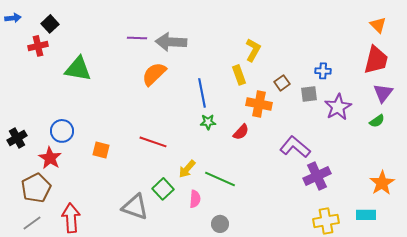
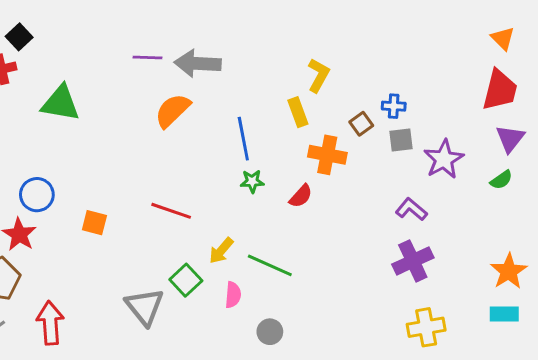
blue cross: (323, 71) -> (394, 106), moved
purple L-shape: (295, 147) -> (411, 209), moved, size x0.7
gray triangle: (135, 207) -> (145, 307), turned 32
cyan rectangle: (366, 215) -> (504, 314), moved

